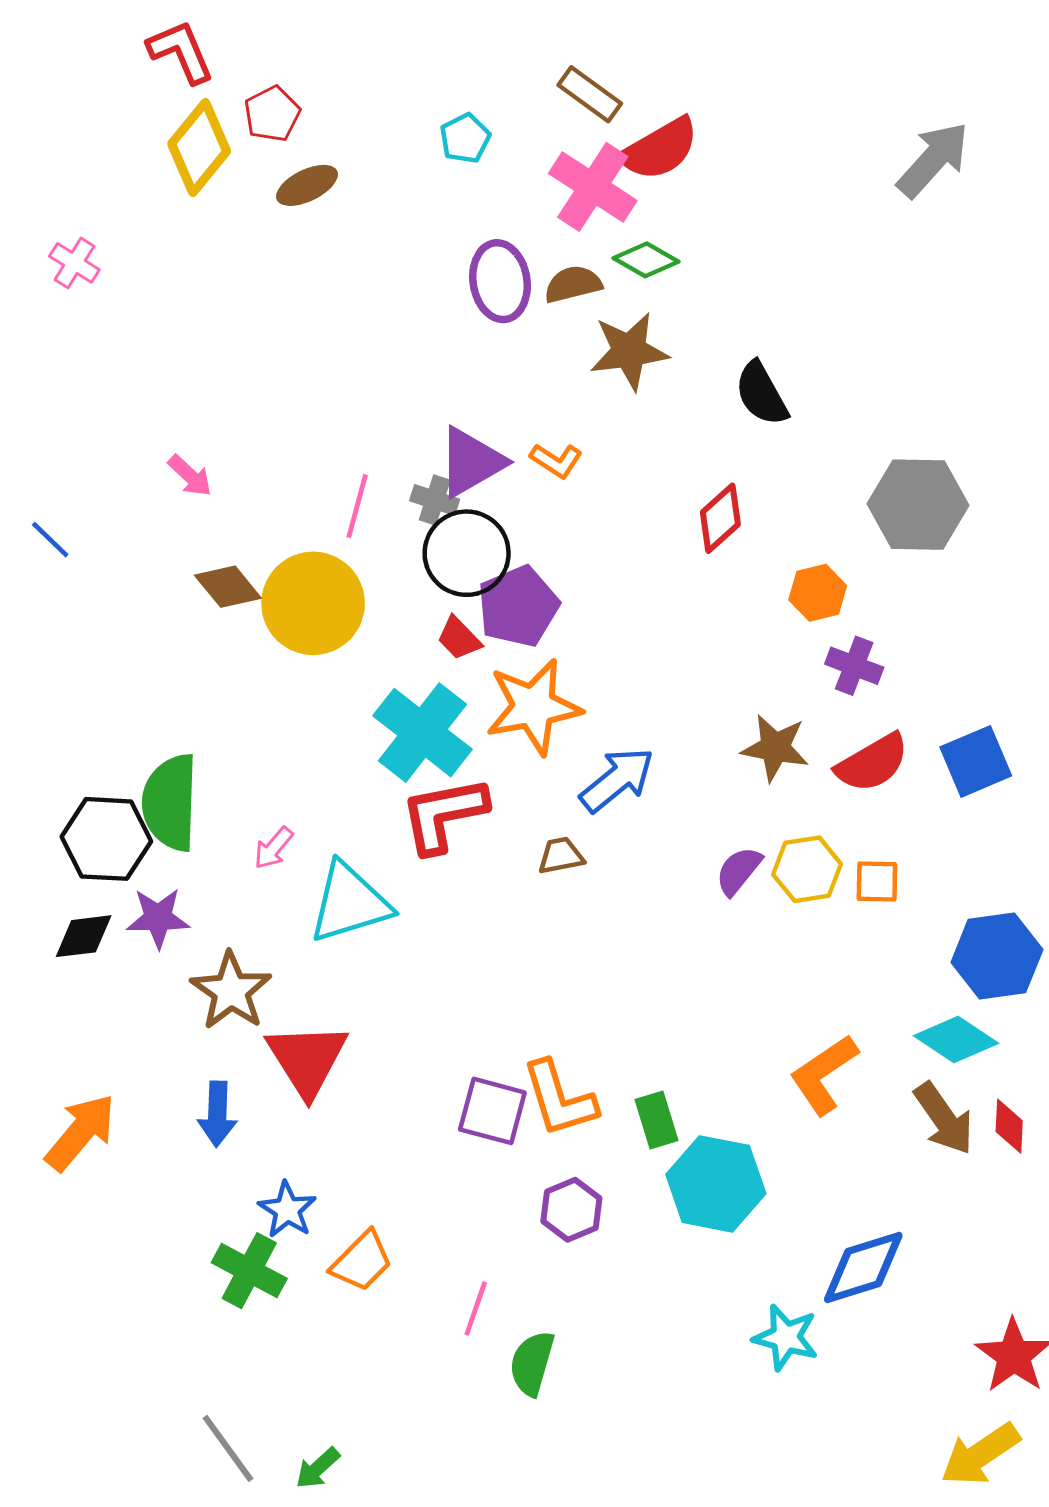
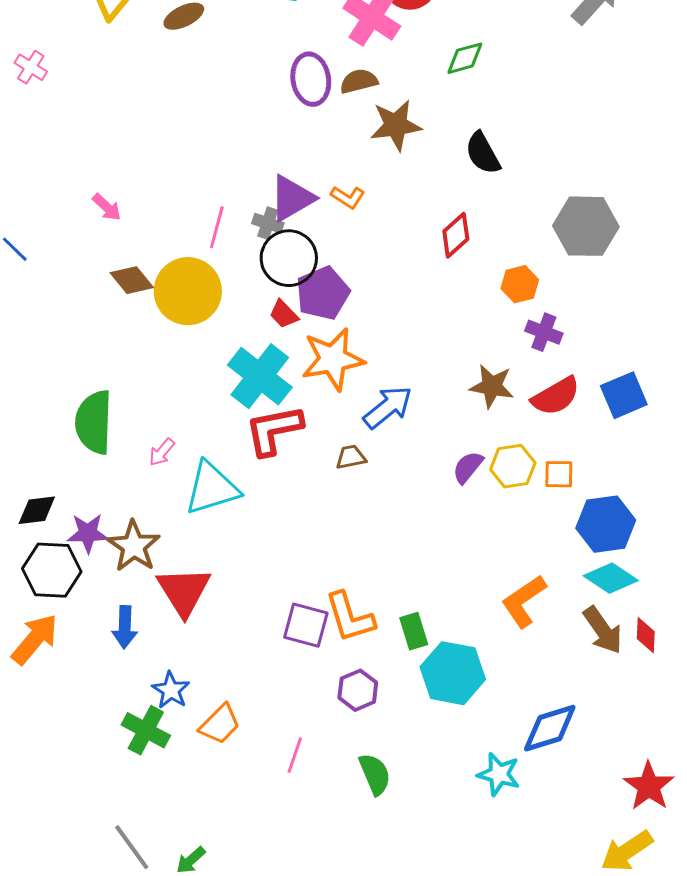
green diamond: (646, 260) -> (465, 58), moved, turned -45
black hexagon: (106, 839) -> (52, 570), moved
purple star: (158, 918) -> (88, 533), moved
blue hexagon: (997, 956) -> (606, 524), moved
green semicircle: (532, 1363) -> (375, 774), moved, turned 141

